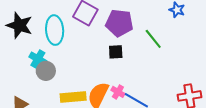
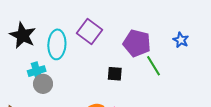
purple pentagon: (119, 23) -> (137, 43), moved
cyan cross: (38, 59) -> (37, 71), turned 36

